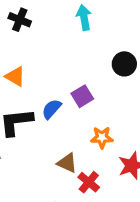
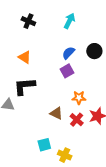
cyan arrow: (84, 18) -> (69, 21), turned 35
blue semicircle: (52, 109) -> (68, 53), moved
red cross: (89, 182) -> (77, 120), moved

